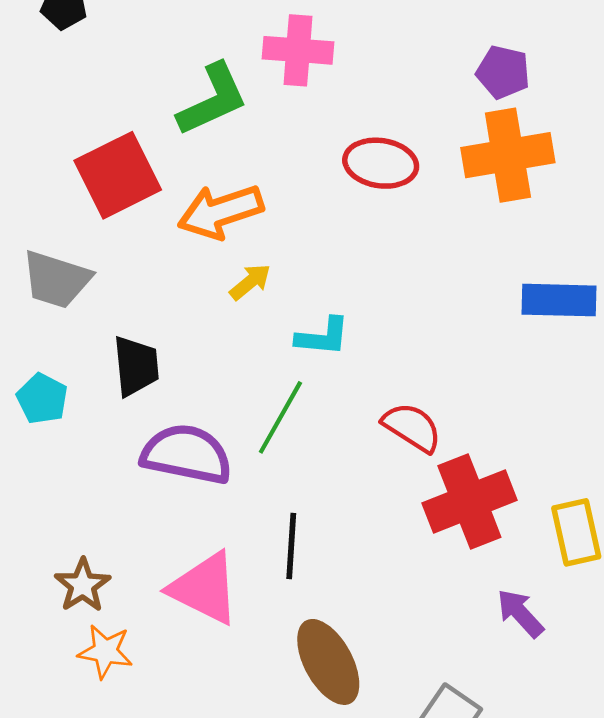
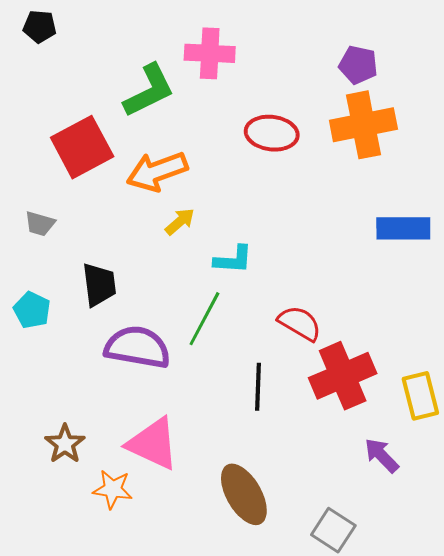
gray trapezoid: (56, 280) -> (40, 224), size x0.6
black line: (291, 546) -> (258, 387), moved
orange star: (105, 651) -> (113, 489), moved

